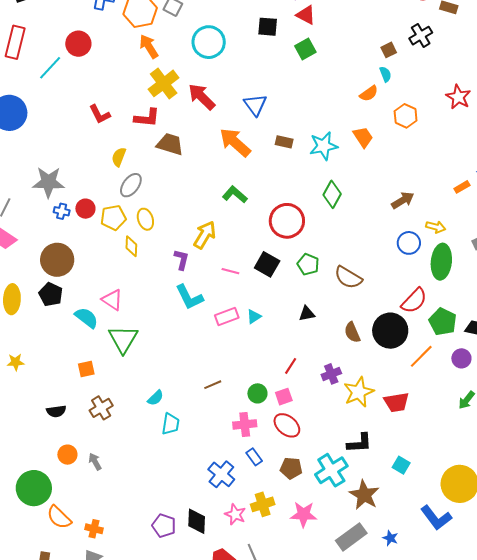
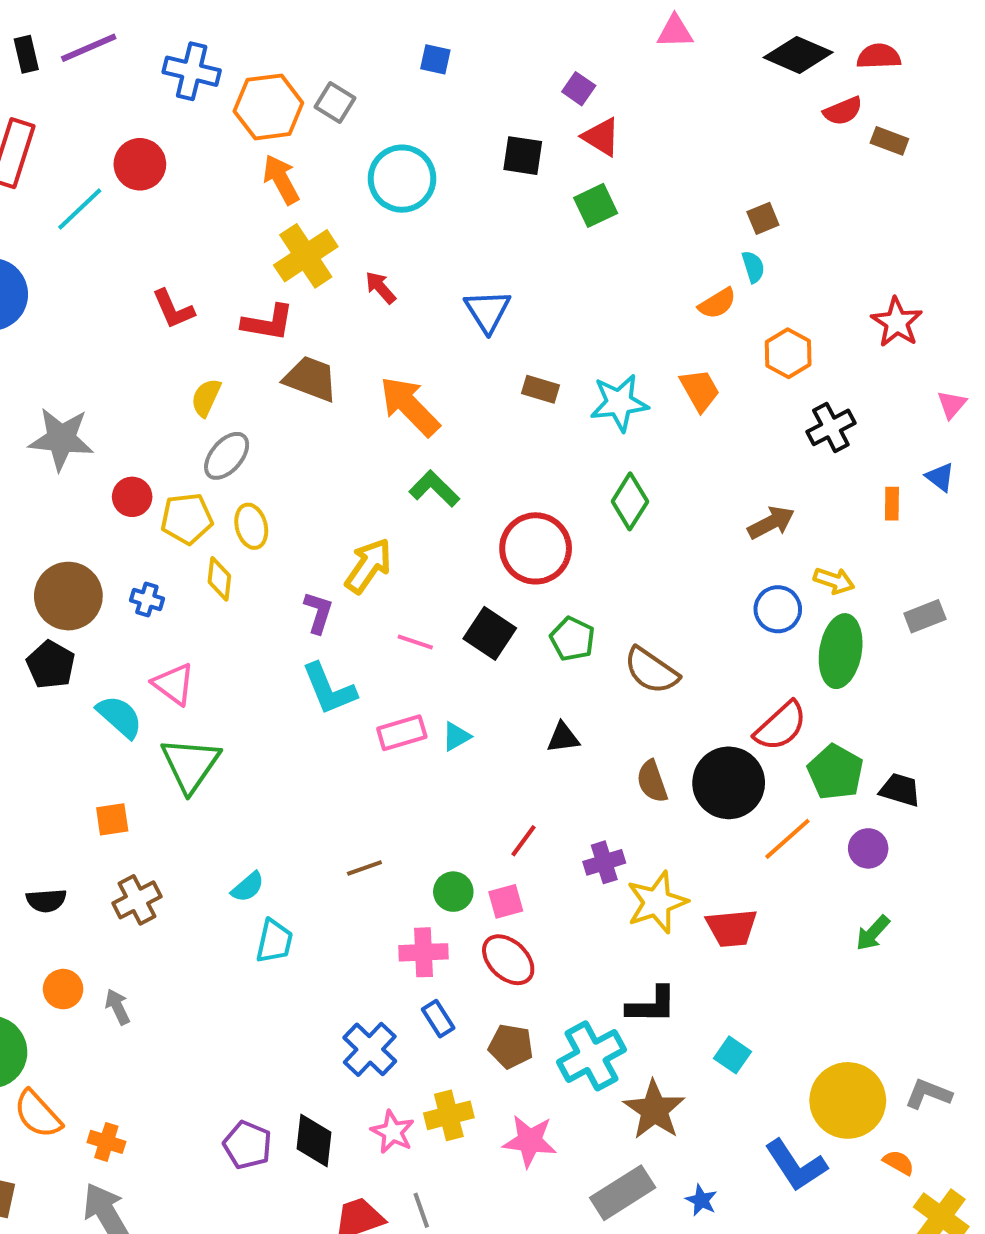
black cross: (421, 36) -> (831, 427), moved
red arrow: (202, 97) -> (381, 288), size x0.6
orange arrow: (235, 142) -> (410, 406), moved
orange rectangle: (462, 187) -> (892, 504), turned -63
blue cross: (62, 211) -> (147, 600), moved

